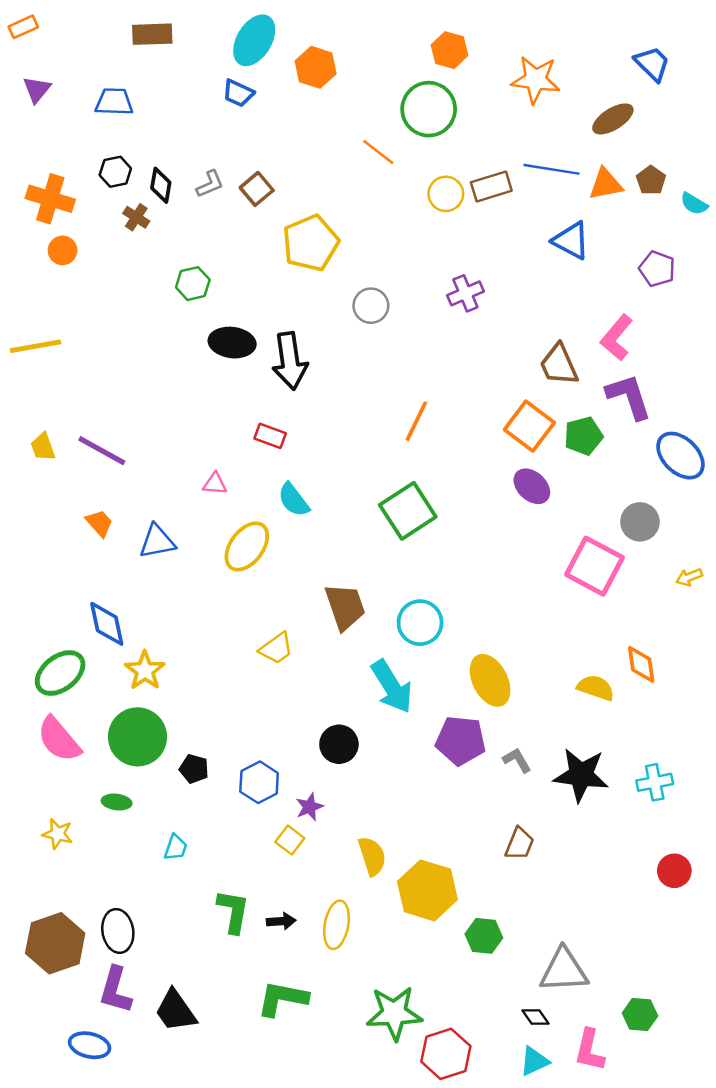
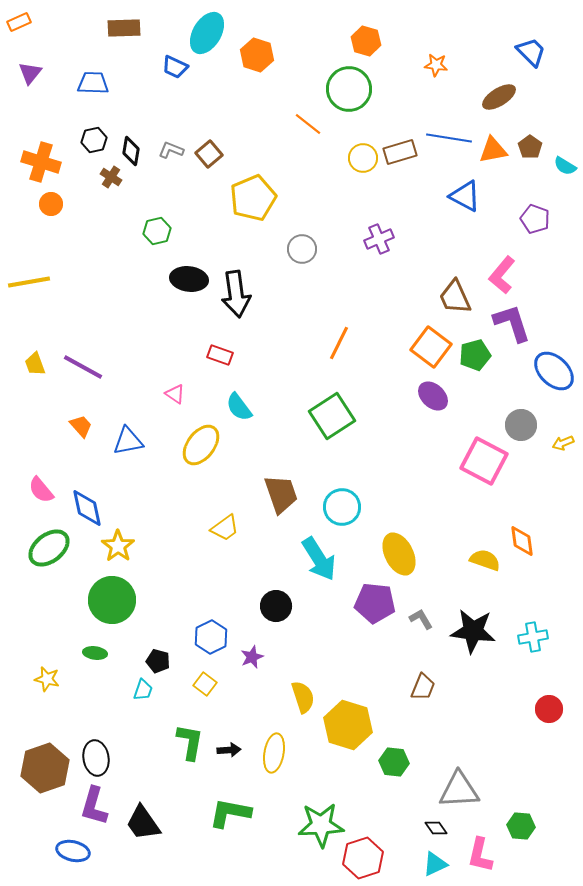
orange star: (536, 80) -> (436, 65), size x0.6
blue trapezoid: (238, 93) -> (175, 67), moved
gray L-shape: (210, 184) -> (171, 150), turned -135
pink triangle: (215, 484) -> (175, 394), turned 30
yellow arrow: (689, 577) -> (563, 443), moved
pink semicircle: (59, 739) -> (41, 490), moved, size x0.7
black pentagon: (194, 769) -> (158, 661), moved
yellow square: (290, 840) -> (205, 684), moved

